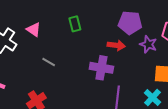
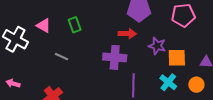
green rectangle: (75, 24) -> (75, 25), moved
purple star: (148, 44) -> (157, 46), moved

